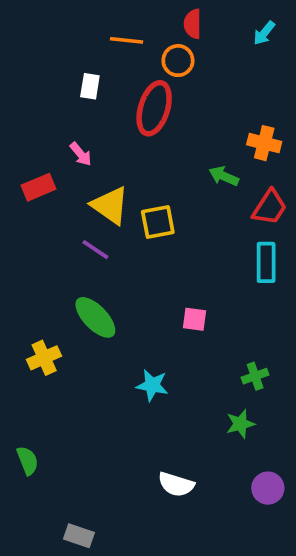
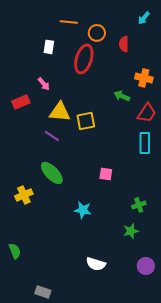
red semicircle: (193, 24) -> (124, 44), moved
yellow triangle: (110, 205) -> (60, 112), turned -30

